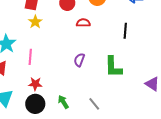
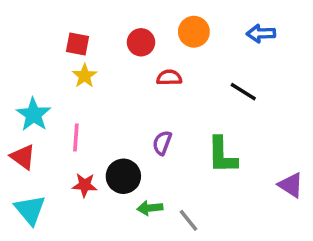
black line: (125, 31) -> (243, 92), turned -63
green arrow: (63, 102) -> (150, 208), moved, turned -64
black circle: (35, 104) -> (123, 176), moved

